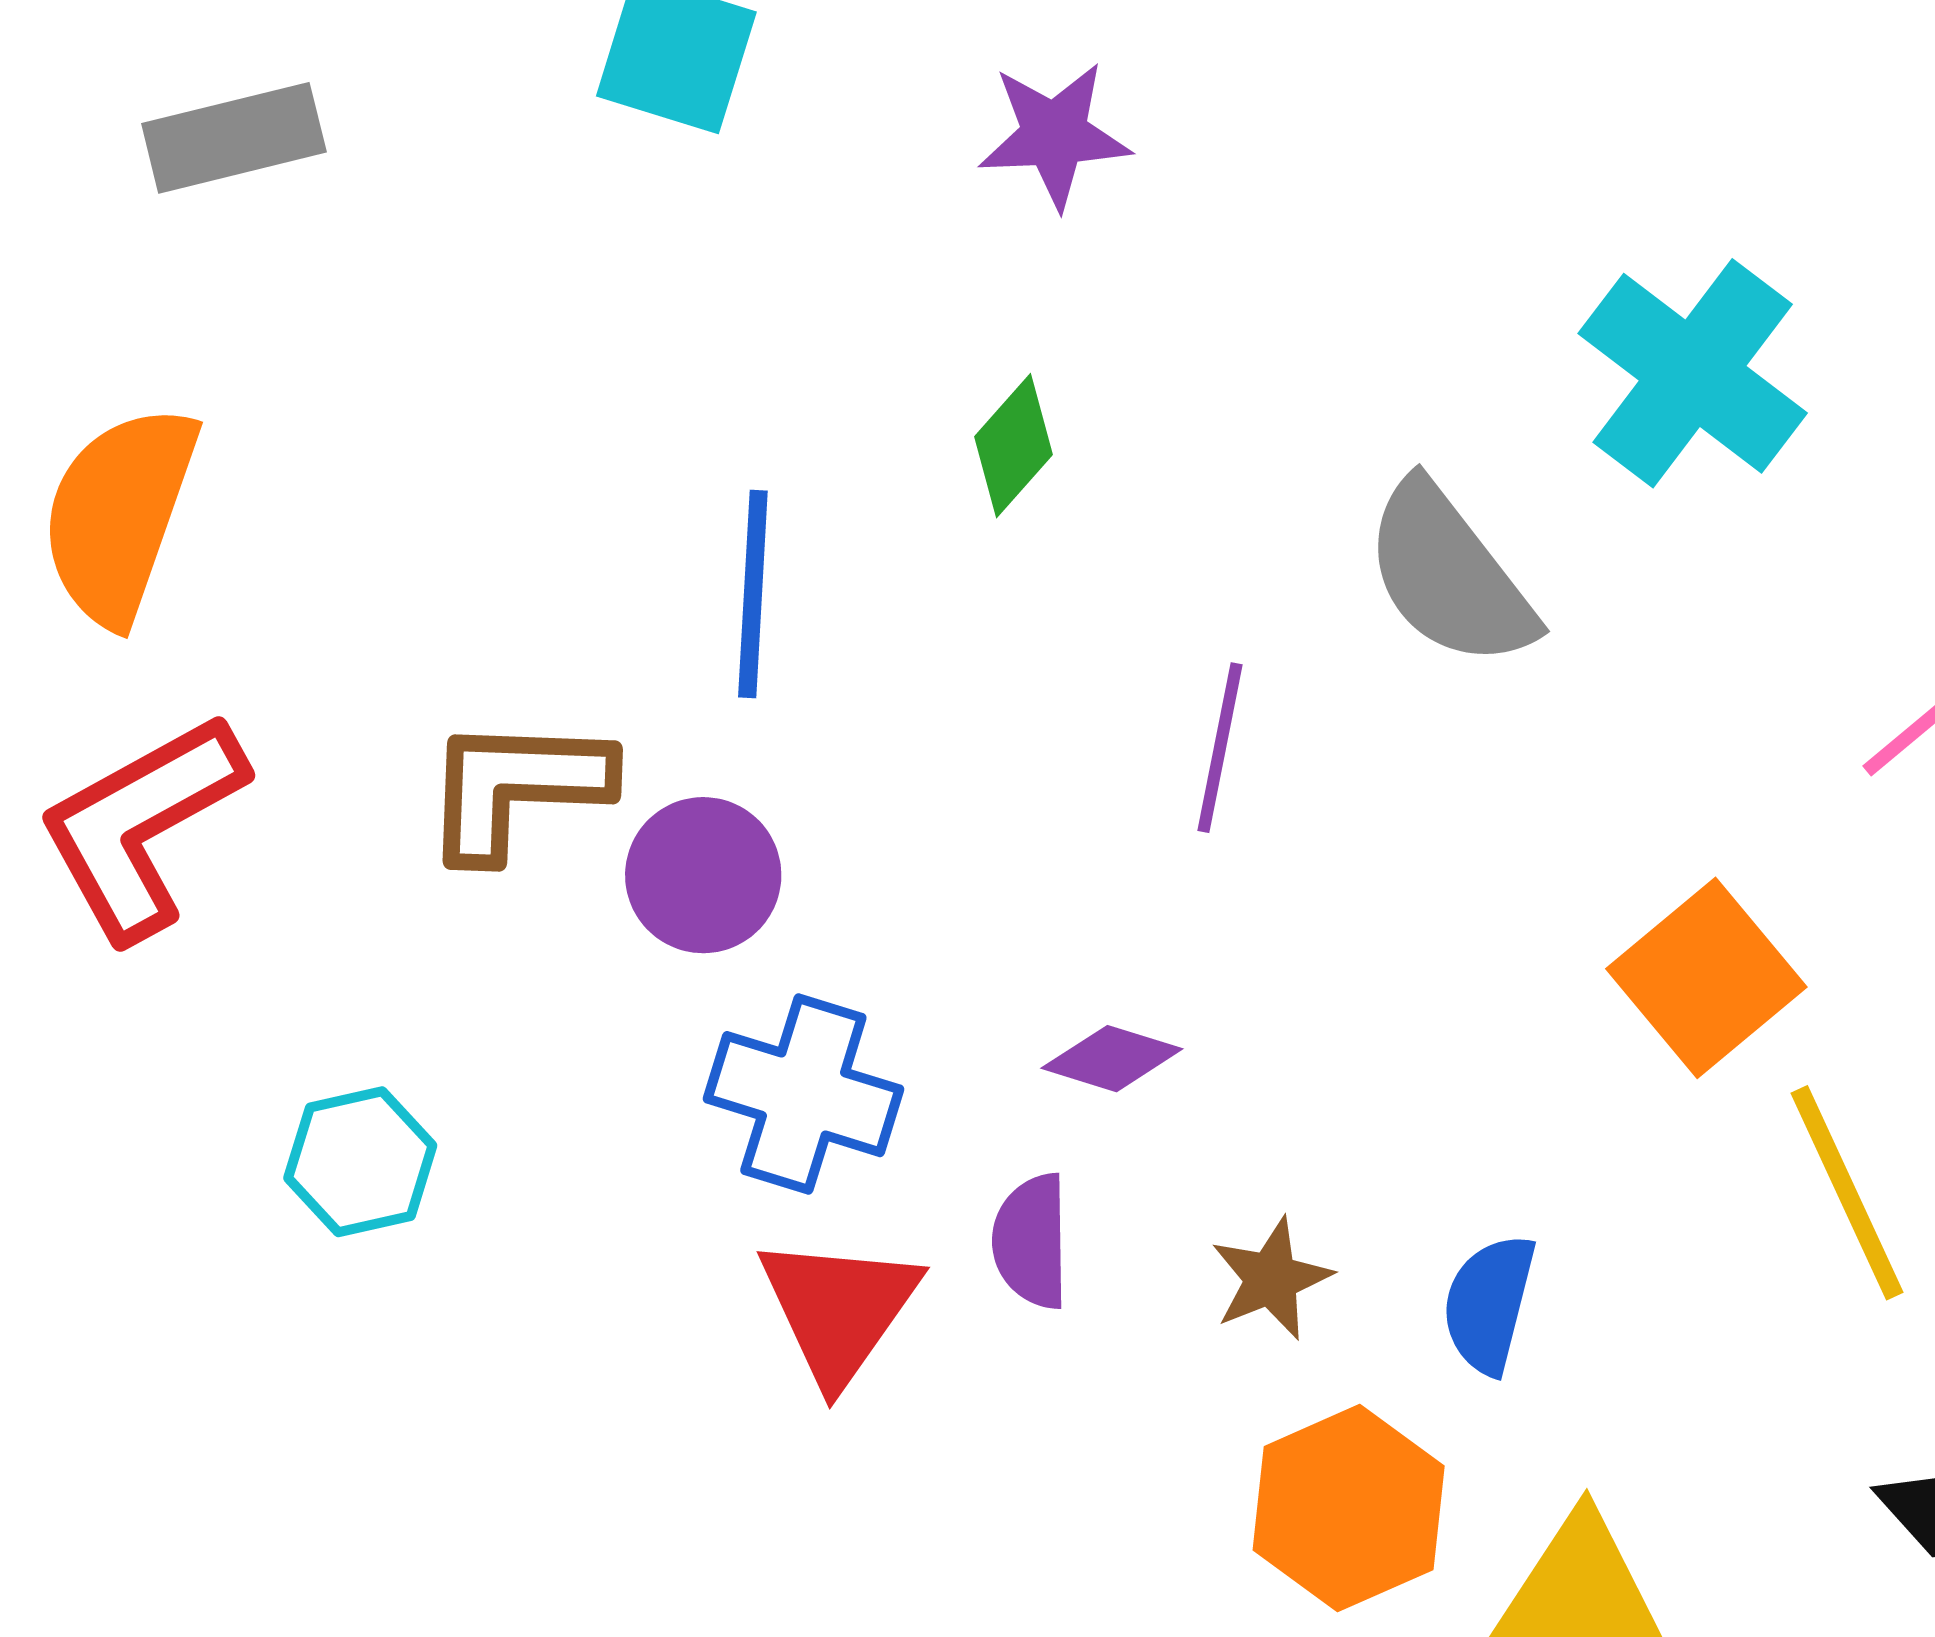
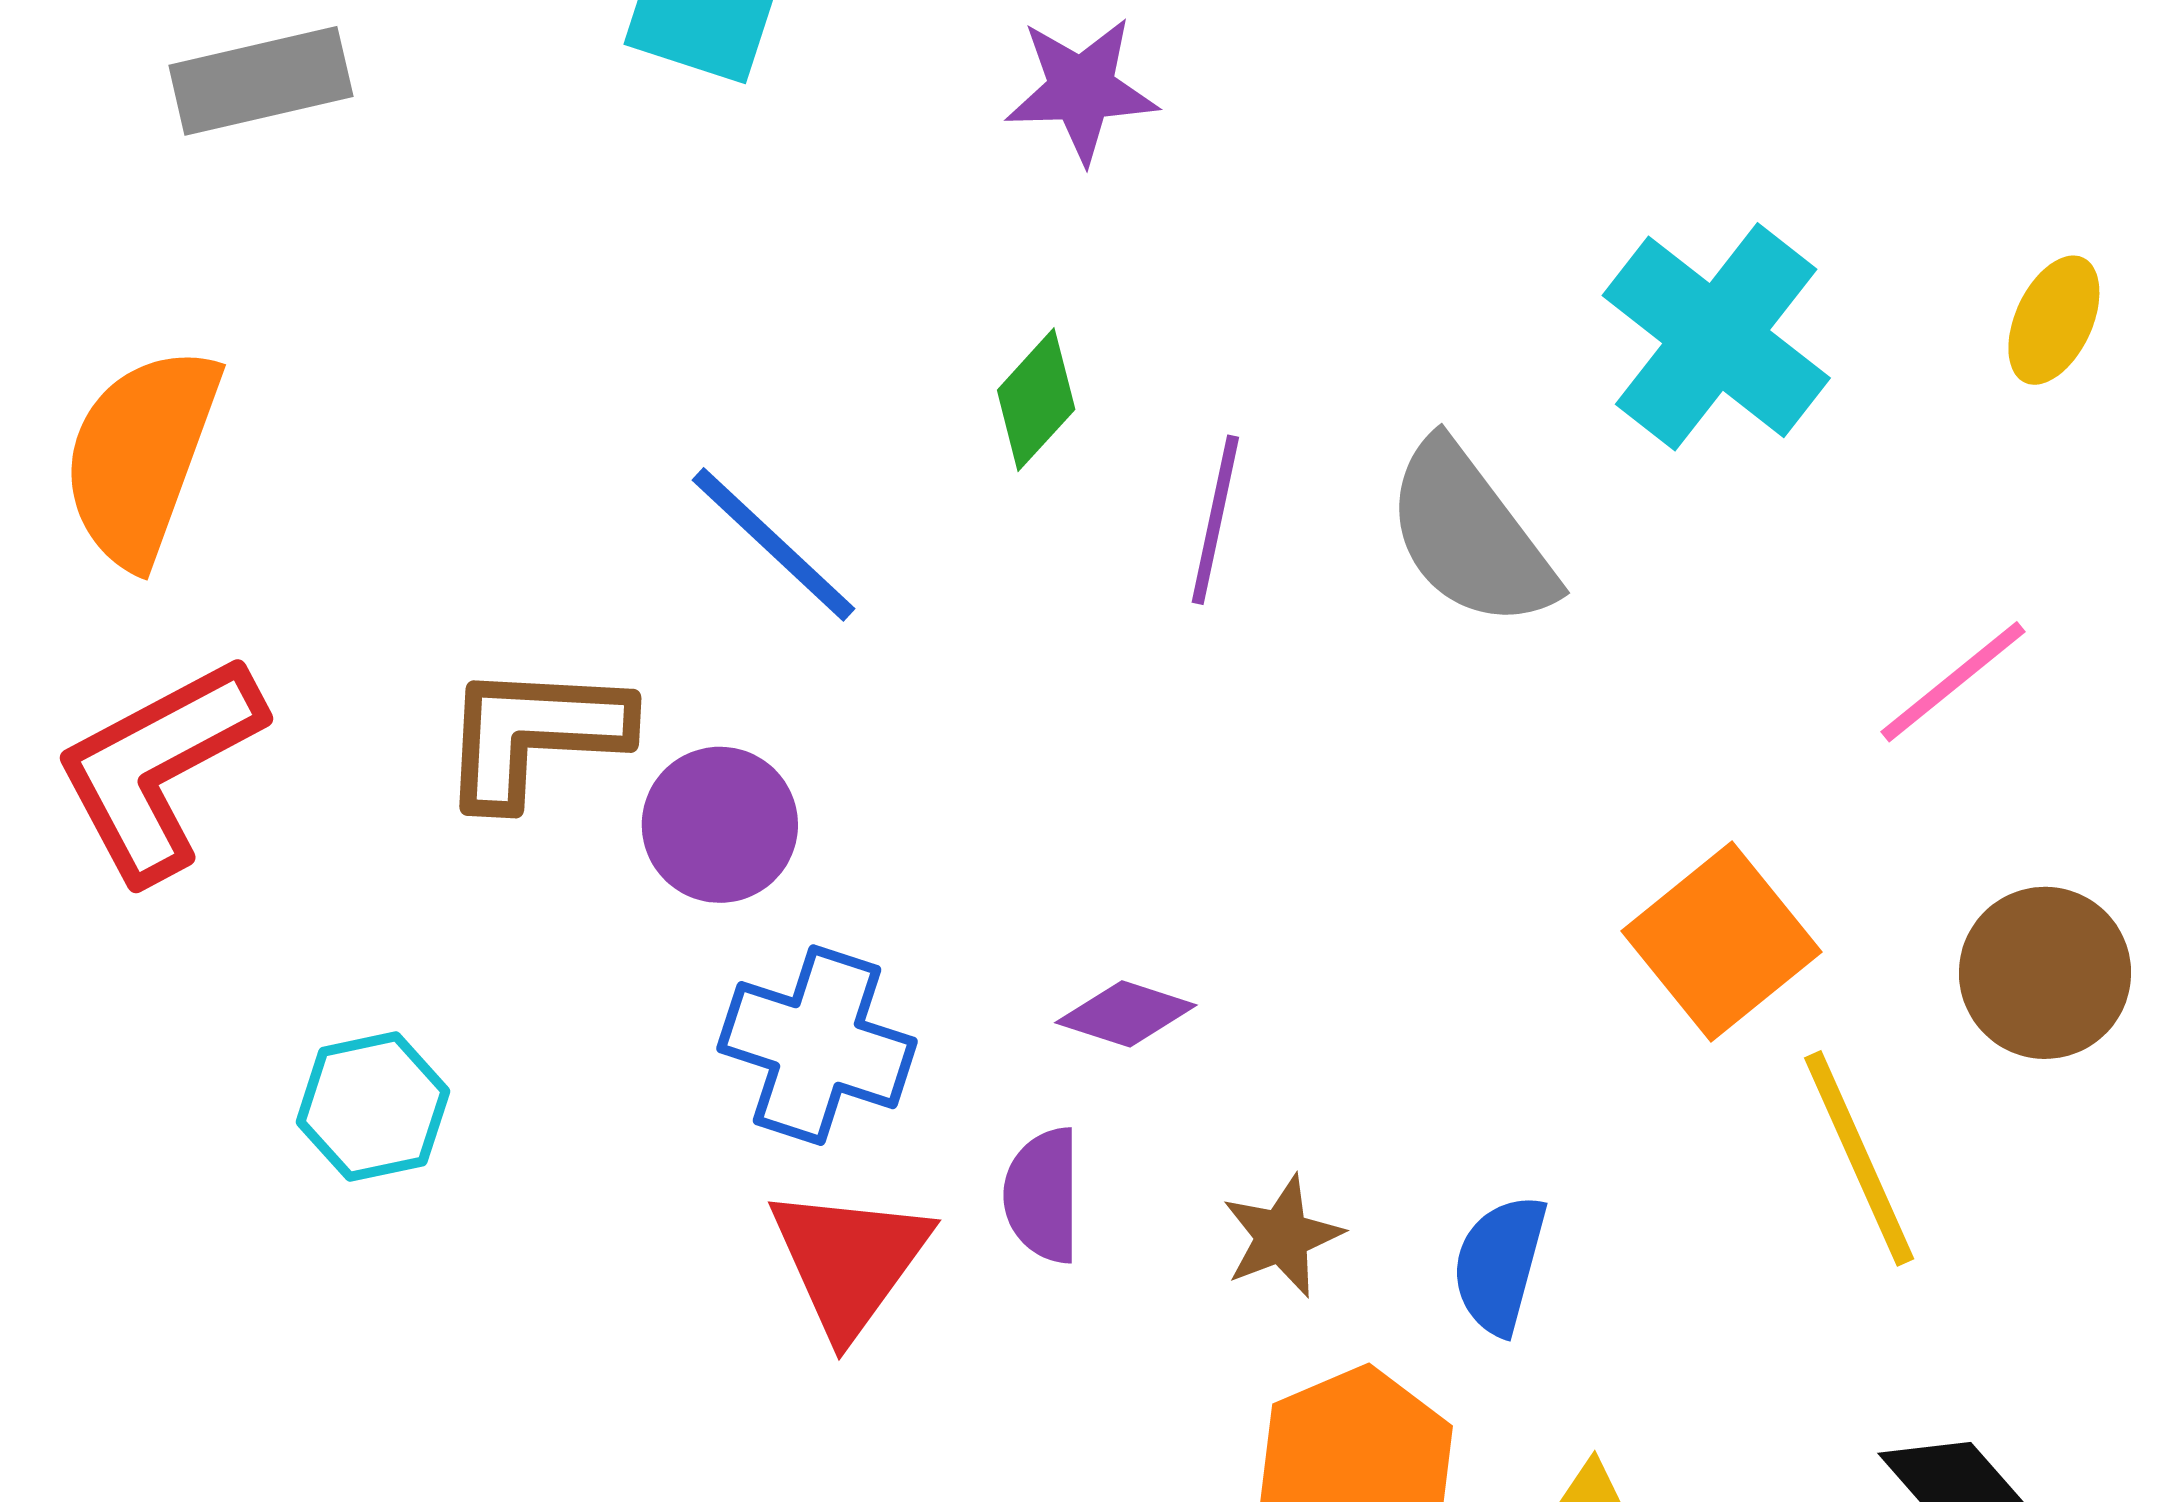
blue line: (753, 594) -> (773, 544), turned -51
purple line: (1220, 748) -> (1215, 520), moved

